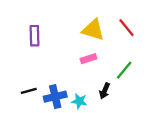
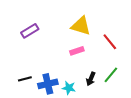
red line: (126, 28) -> (110, 42), moved
purple rectangle: (34, 36) -> (30, 31), turned 60
green line: (124, 70) -> (111, 75), moved

